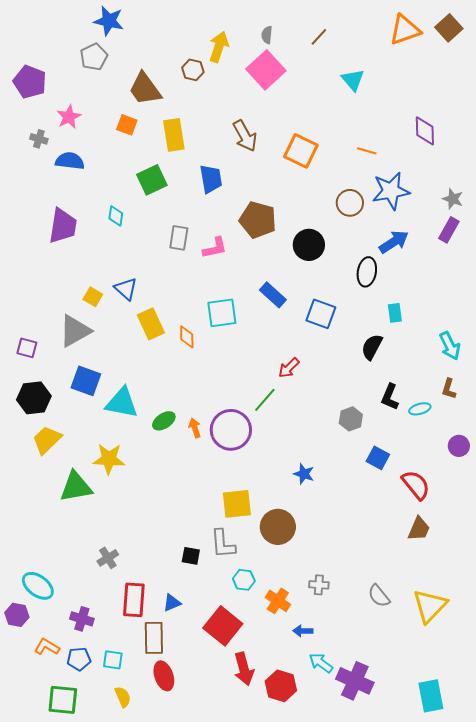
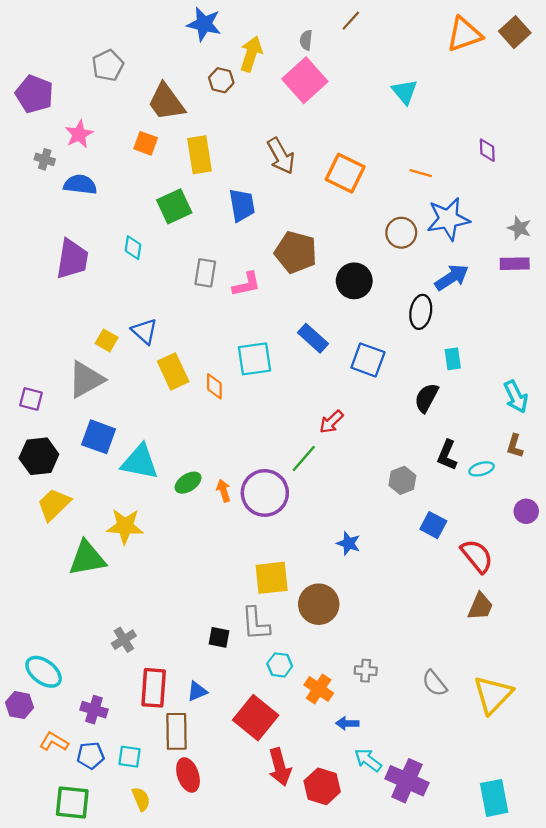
blue star: (109, 21) -> (204, 24), moved
brown line: (319, 37) -> (351, 21), moved
purple diamond: (425, 131) -> (487, 150), size x0.7
purple rectangle: (449, 230) -> (515, 264), turned 60

